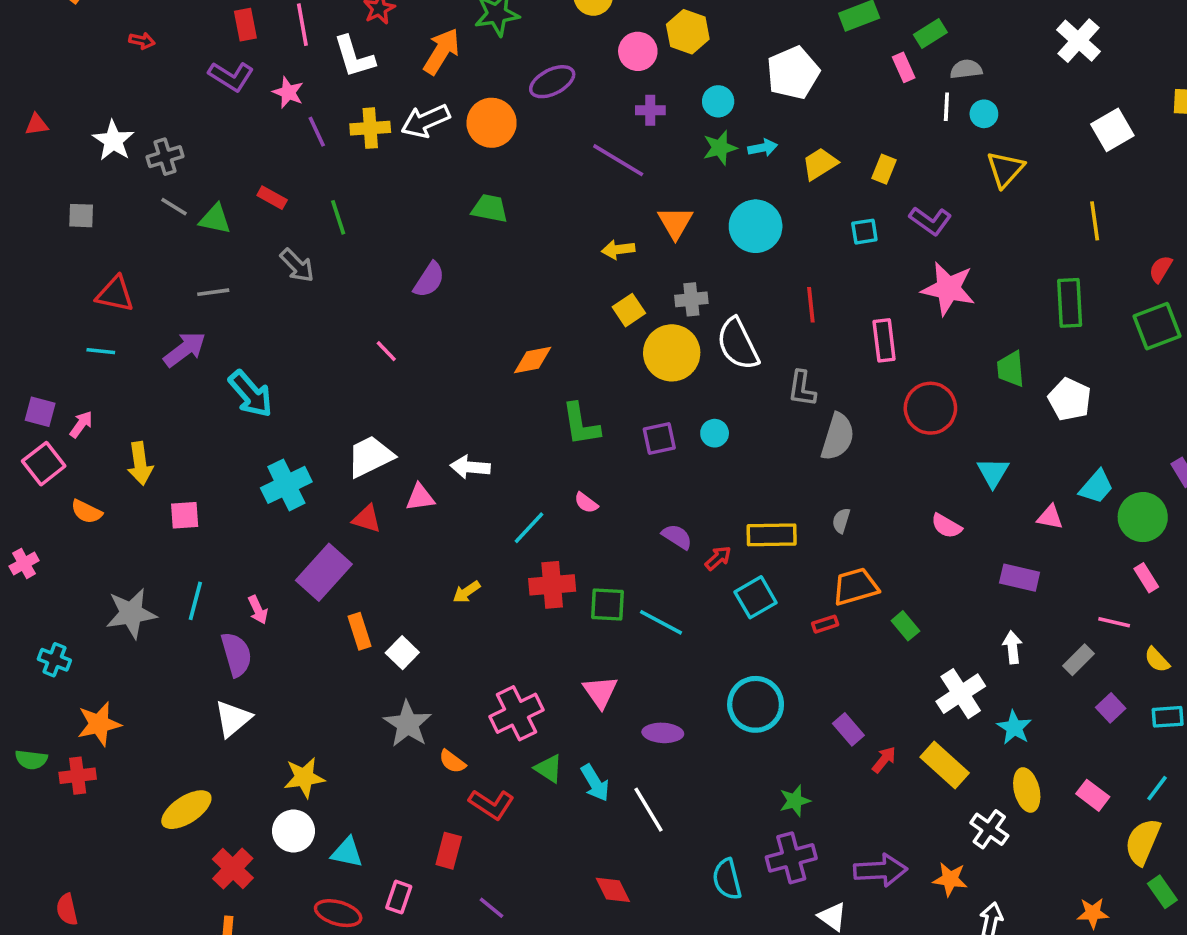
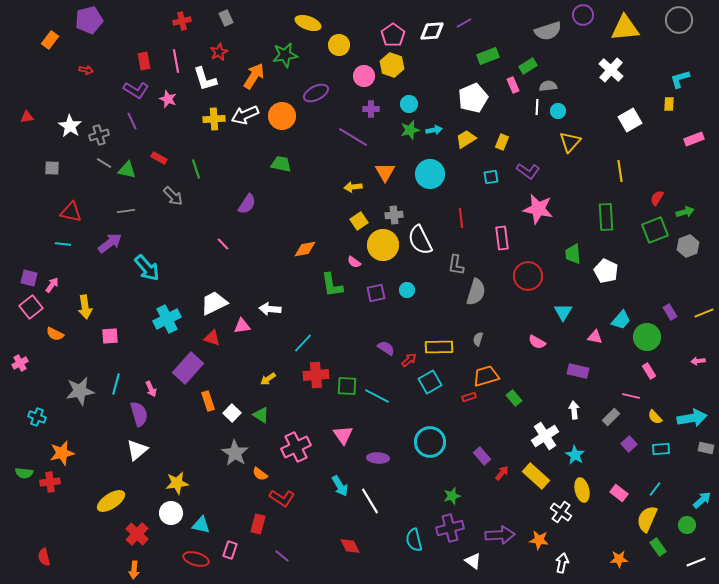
white pentagon: (793, 73) -> (473, 98), moved
purple line: (317, 132) -> (132, 121), moved
pink semicircle: (586, 503) -> (354, 262), moved
green triangle: (549, 769) -> (261, 415), moved

